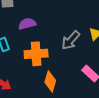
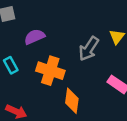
orange cross: (36, 54) -> (50, 71), turned 30

